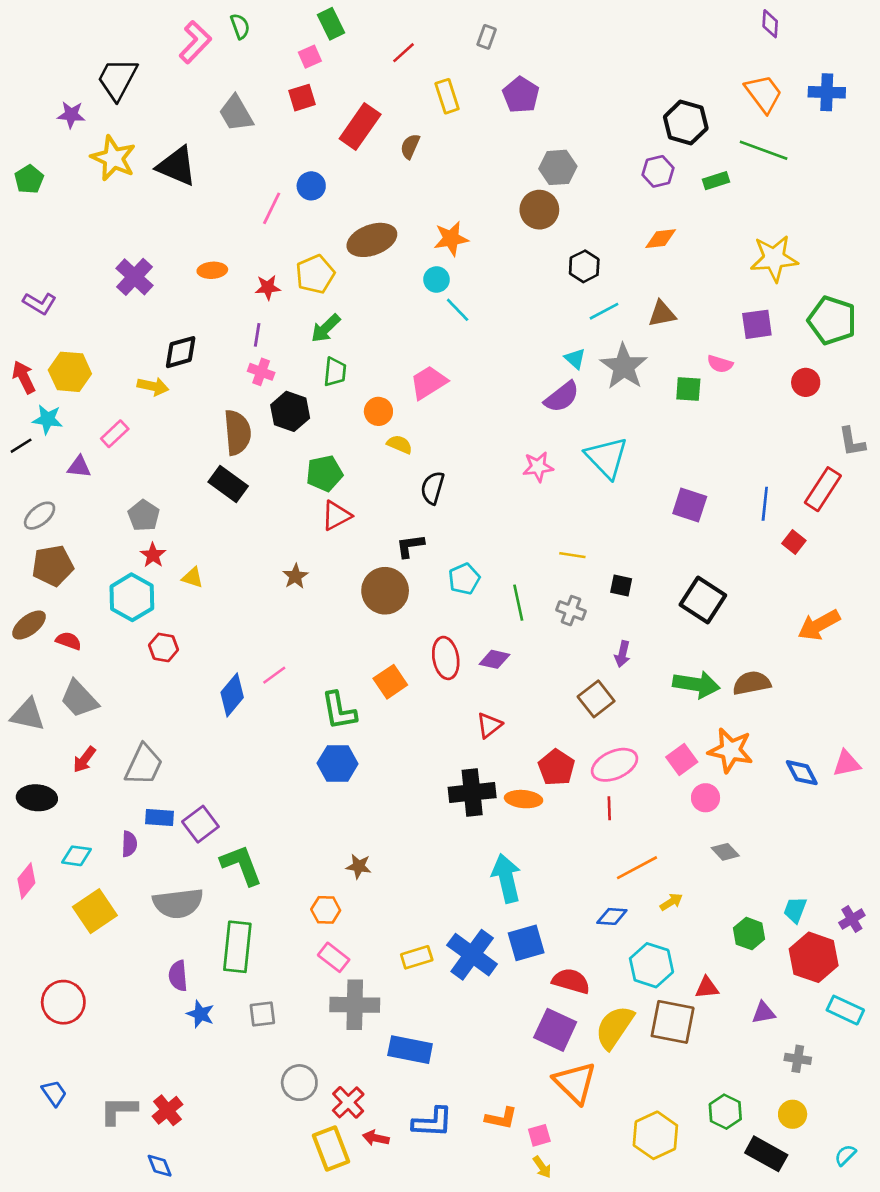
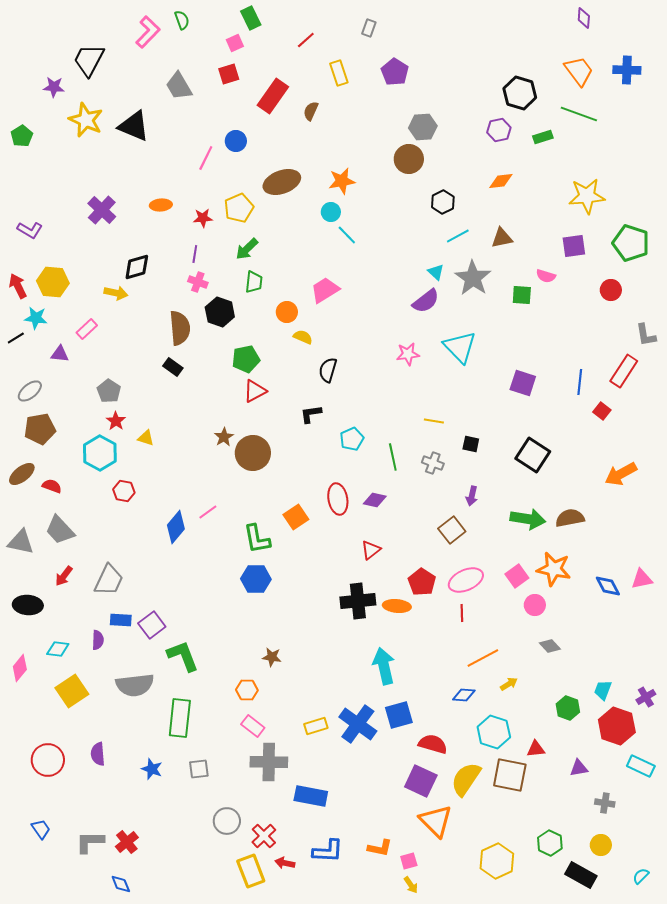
black rectangle: (228, 484) -> (173, 367), size x0.7
brown circle: (385, 591) -> (253, 453), moved
purple semicircle: (178, 976) -> (98, 754), moved

